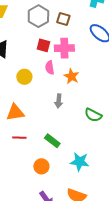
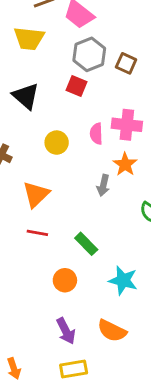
red square: (43, 45) -> (76, 86), moved
pink cross: (64, 48) -> (127, 125), moved
orange star: (71, 76) -> (125, 164), moved
orange triangle: (15, 112) -> (36, 194), turned -42

